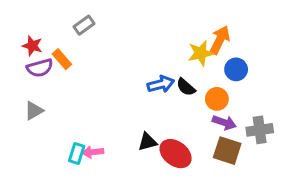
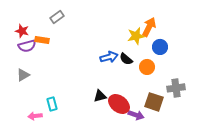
orange rectangle: (62, 59) -> (42, 40), turned -40
purple arrow: (224, 123) -> (136, 115), moved
pink arrow: (93, 152) -> (35, 116), moved
cyan rectangle: (77, 154) -> (52, 104), turned -32

